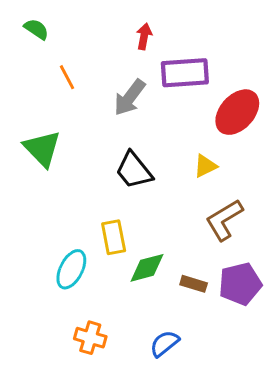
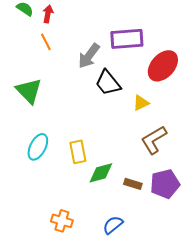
red arrow: (144, 36) -> (48, 14), moved
black trapezoid: (134, 170) -> (108, 83), moved
cyan ellipse: (71, 269) -> (38, 147), moved

